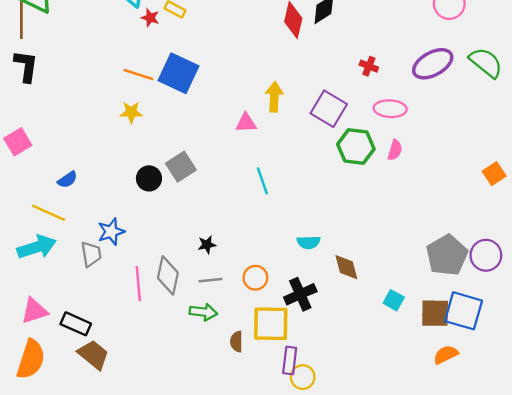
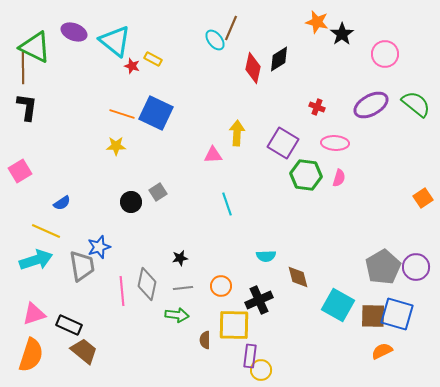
gray square: (181, 167) -> (158, 192), size x0.7
gray trapezoid: (91, 254) -> (82, 266), size x1.4
cyan square: (394, 300) -> (338, 305), size x1.8

